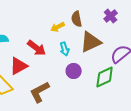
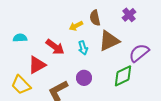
purple circle: (74, 71) -> (84, 78), moved

